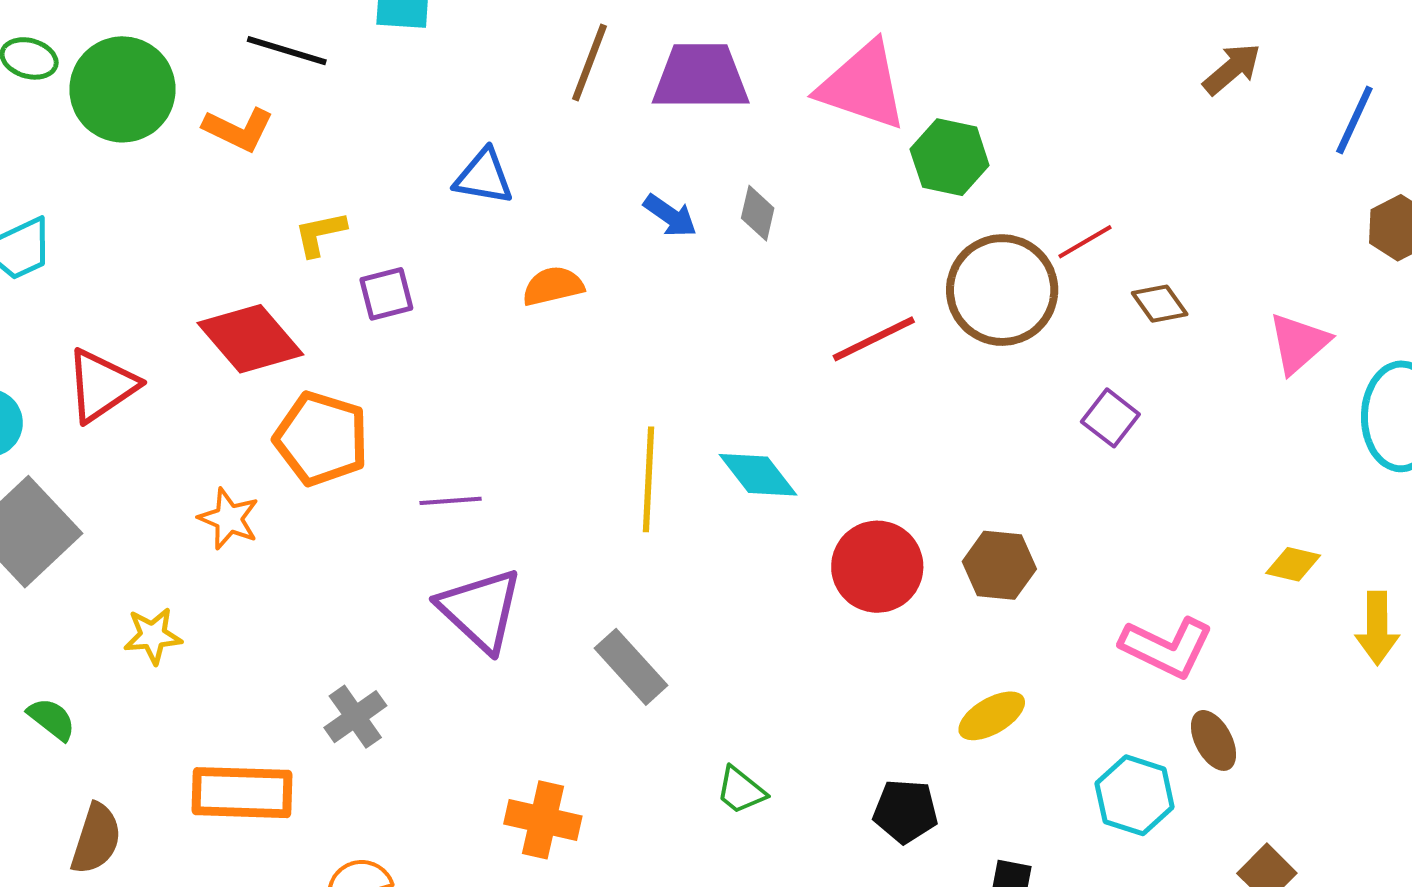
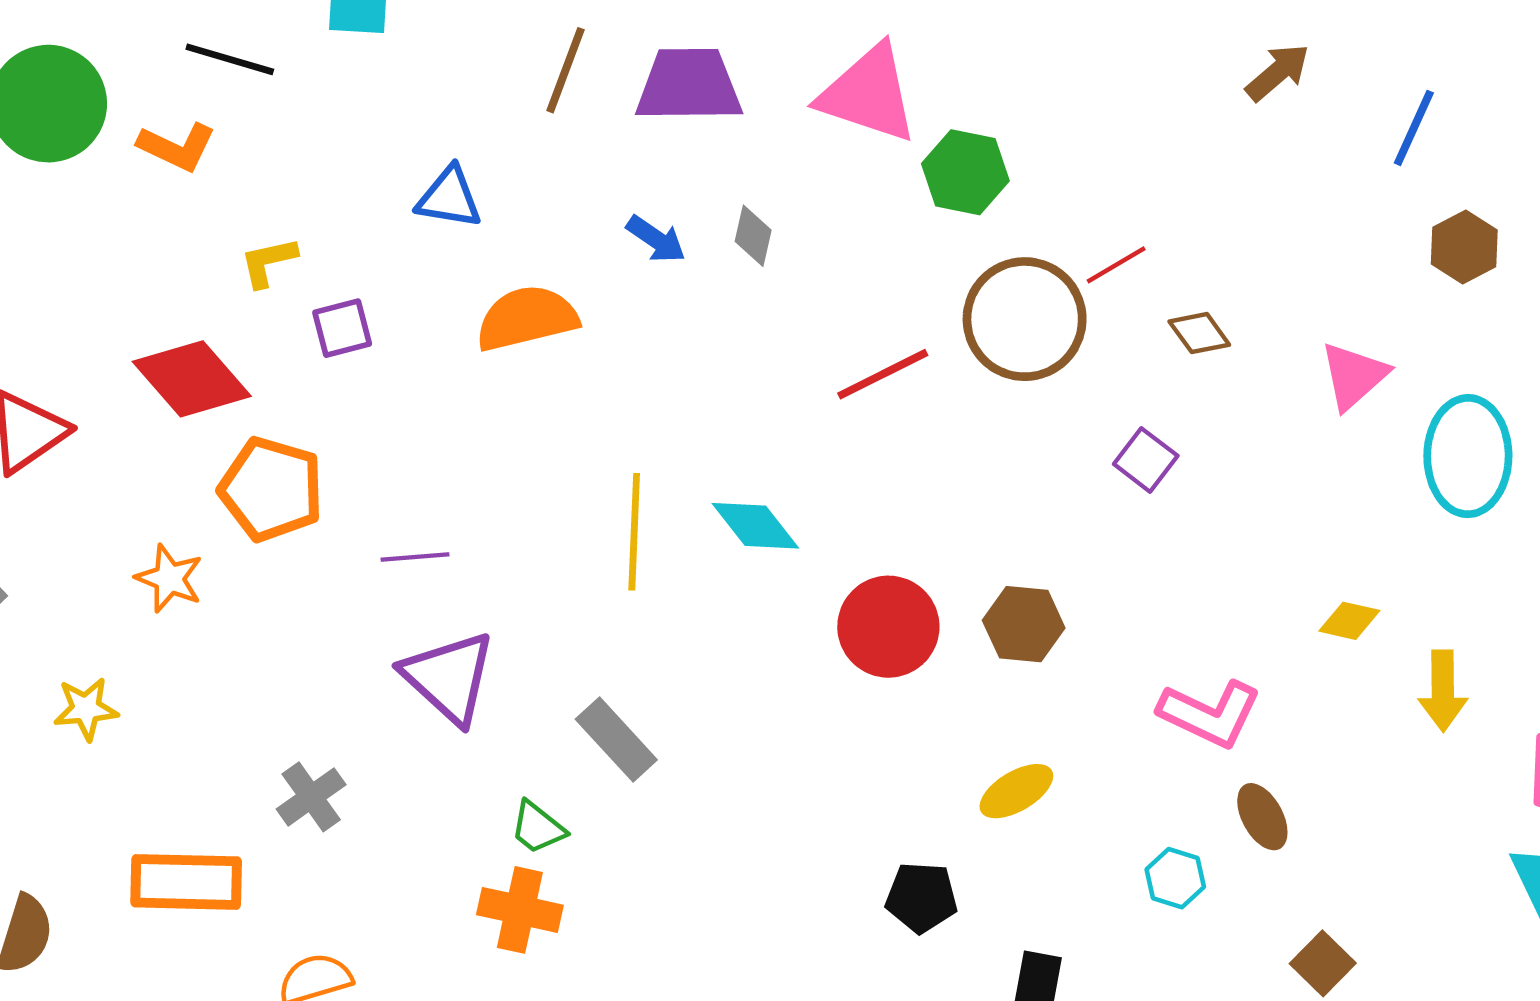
orange semicircle: (553, 286) -> (527, 318), size x1.5
green trapezoid: (741, 790) -> (538, 828), moved
cyan hexagon: (1135, 795) -> (1175, 878), size x0.7

